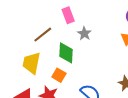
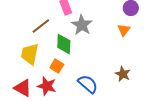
gray star: (84, 34) -> (82, 25), size x1.5

